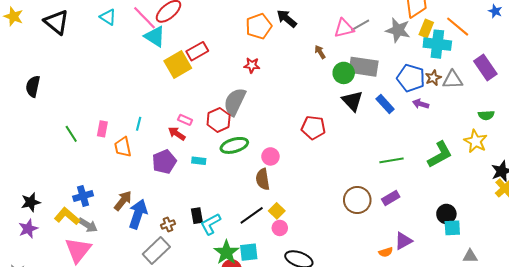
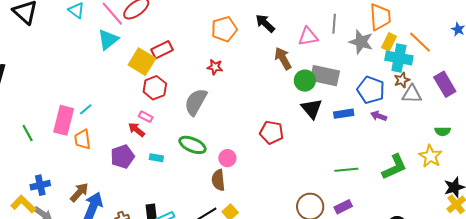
black arrow: (287, 18) -> (265, 23), moved
gray line: (360, 25) -> (334, 24), moved, turned -60
cyan triangle: (155, 36) -> (108, 39), moved, turned 45
brown arrow: (320, 52) -> (283, 58), size x1.6
yellow square: (178, 65) -> (142, 62), turned -32
brown star: (433, 78) -> (402, 80), moved
blue rectangle: (385, 104) -> (344, 114), turned -60
red hexagon: (219, 120) -> (155, 88), moved
cyan line: (139, 124) -> (86, 109), moved, turned 32
pink rectangle: (102, 129) -> (64, 120), size x1.8
green line: (71, 134) -> (28, 133), moved
green ellipse: (234, 145) -> (192, 145), turned 36

